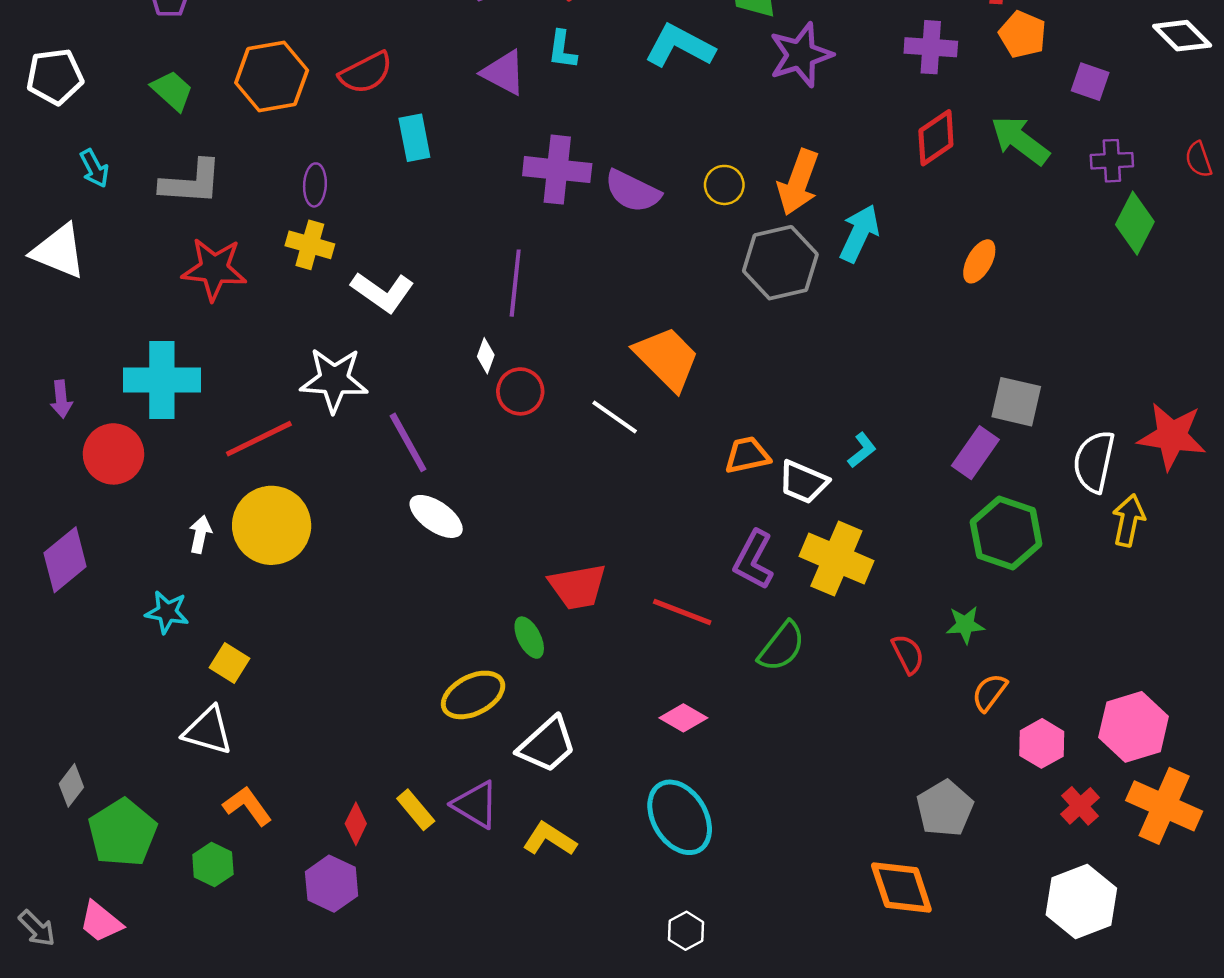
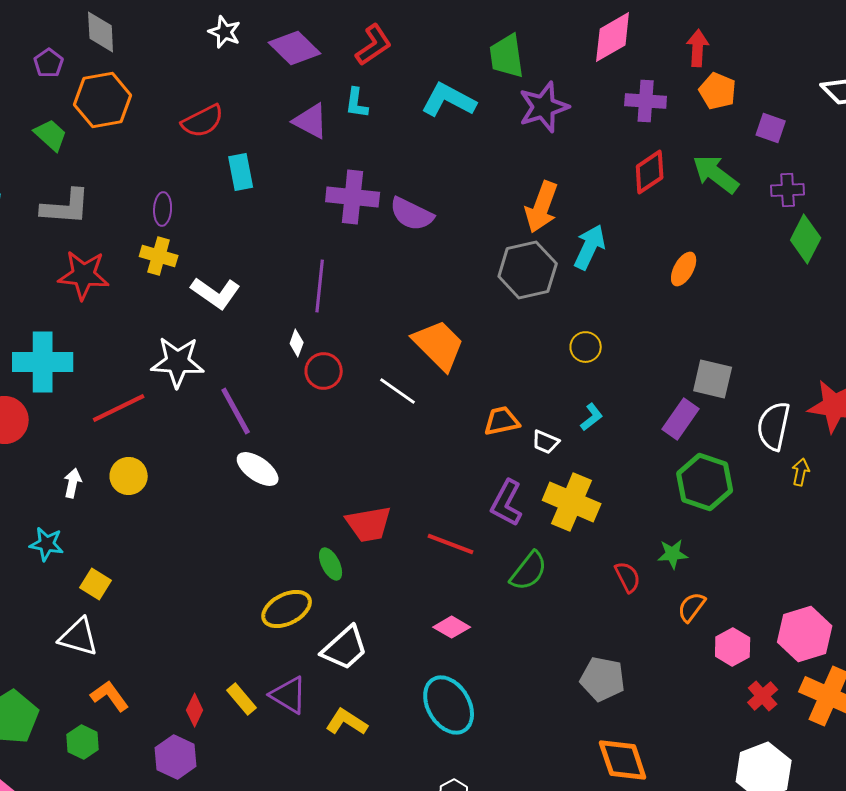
orange hexagon: (272, 77) -> (103, 100), moved
yellow circle: (724, 185) -> (586, 347), moved
white trapezoid: (803, 482) -> (546, 442), size x0.7
yellow arrow: (1128, 520) -> (801, 472), size x0.7
yellow circle: (272, 525) -> (129, 476), size x0.6
gray pentagon: (945, 808) -> (603, 679), moved, turned -30

